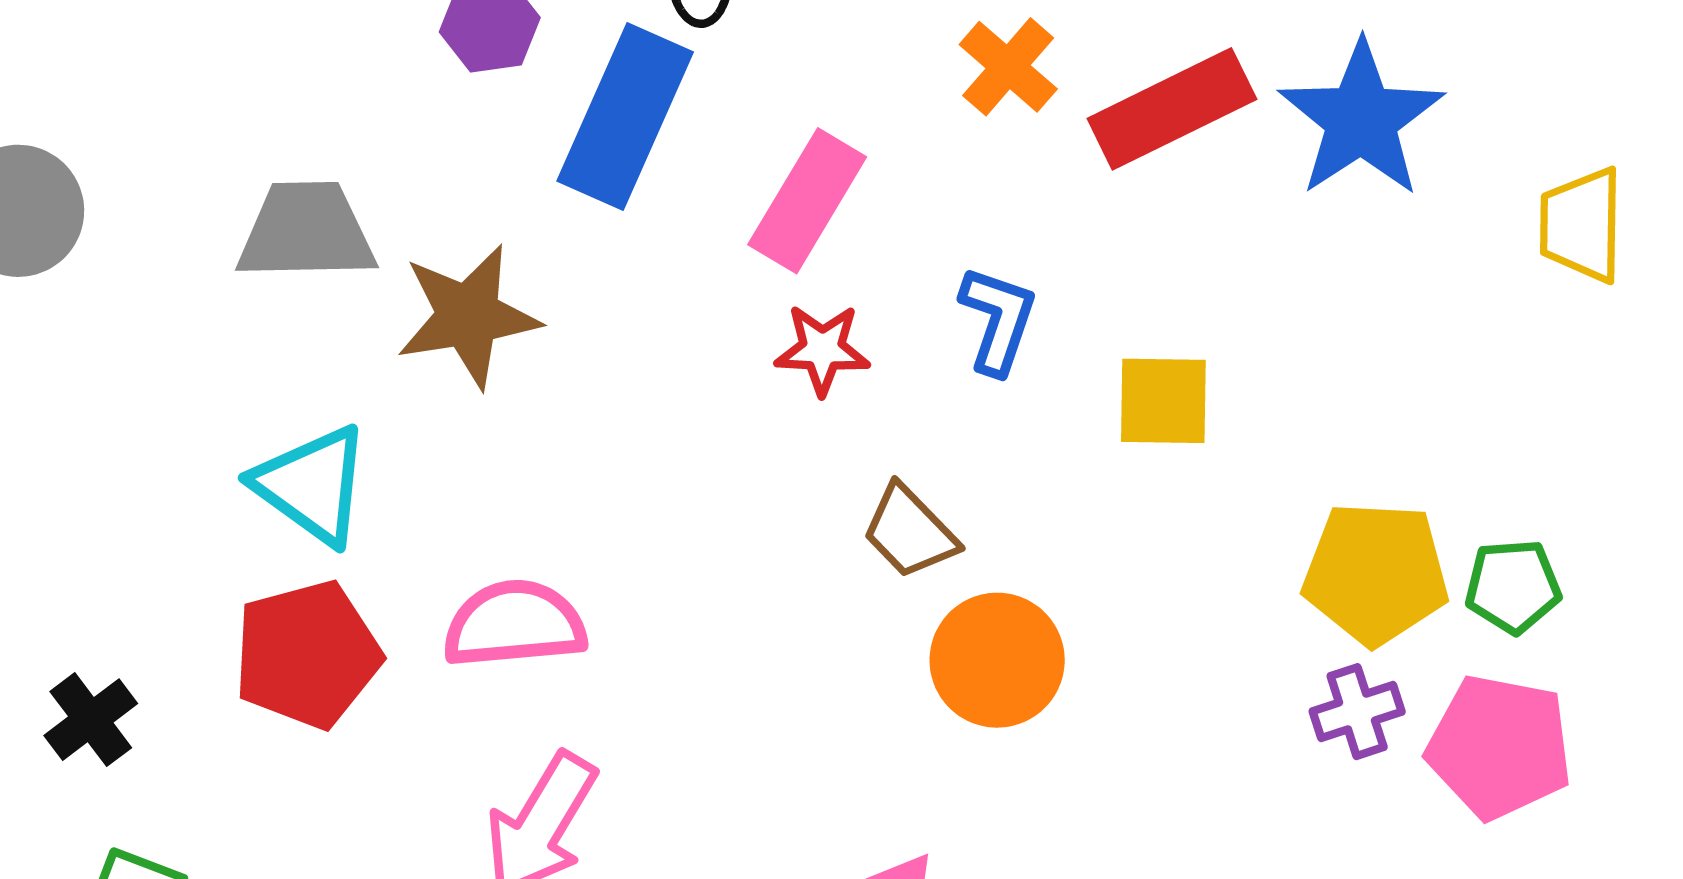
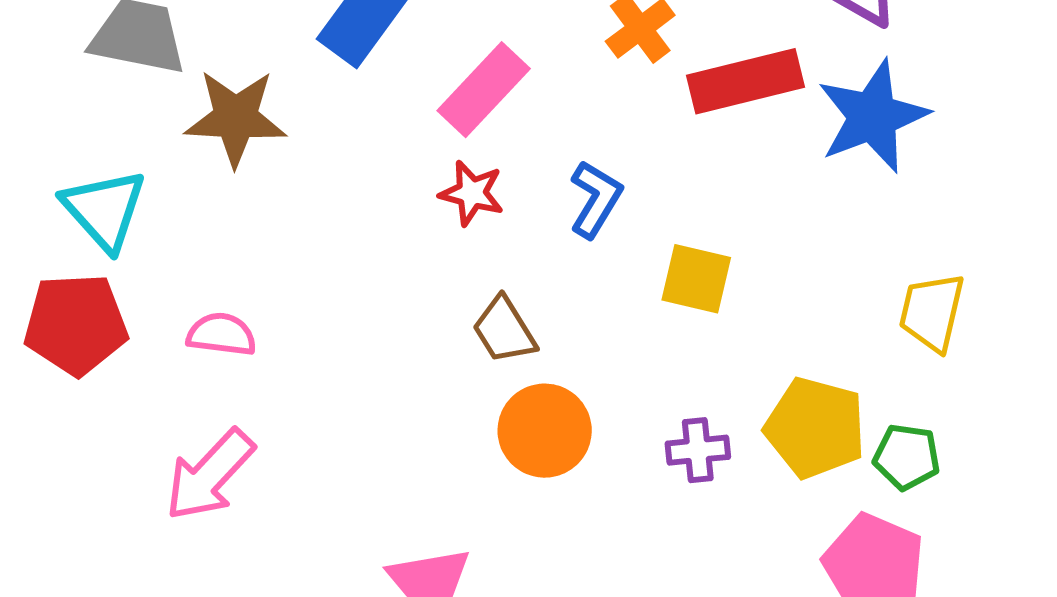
yellow trapezoid: (1582, 225) -> (932, 312), moved
pink semicircle: (514, 624) -> (221, 334), size x0.7
purple cross: (1357, 712) -> (698, 450), moved

